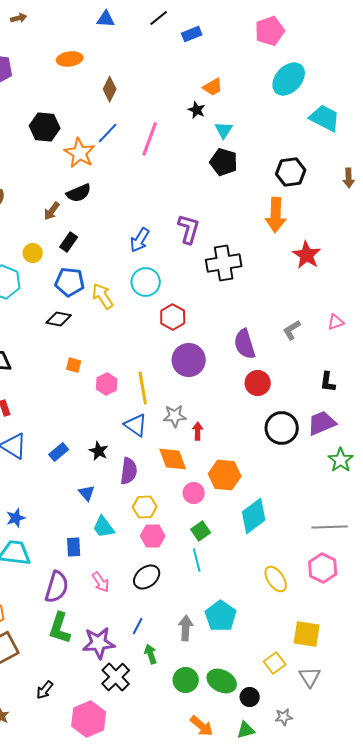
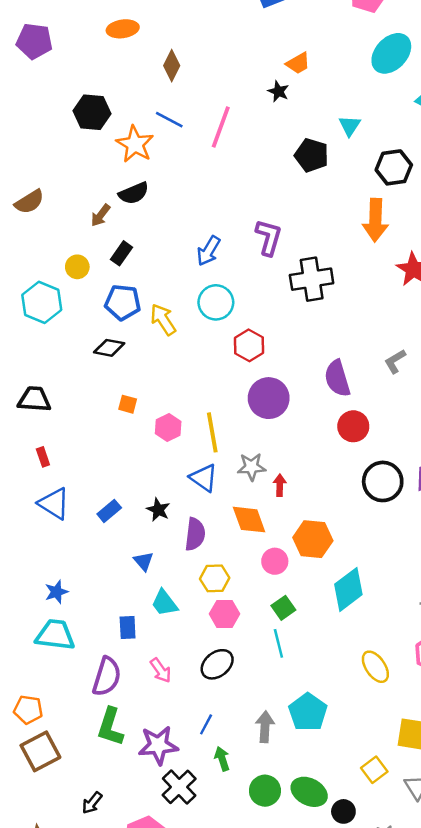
cyan triangle: (224, 130) -> (350, 126), moved
blue line: (108, 133) -> (169, 120), turned 75

